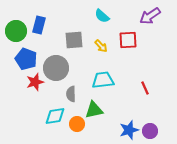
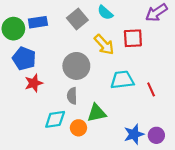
blue rectangle: (39, 25) -> (38, 22), turned 66
gray square: (74, 40) -> (77, 19), moved, turned -36
yellow arrow: (101, 46) -> (104, 45), size x1.5
gray circle: (56, 68) -> (76, 66), moved
cyan trapezoid: (103, 80) -> (122, 80), moved

